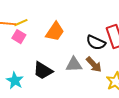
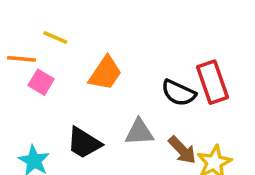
yellow line: (21, 23) -> (55, 38), moved, turned 48
brown arrow: (94, 65) -> (182, 150), moved

